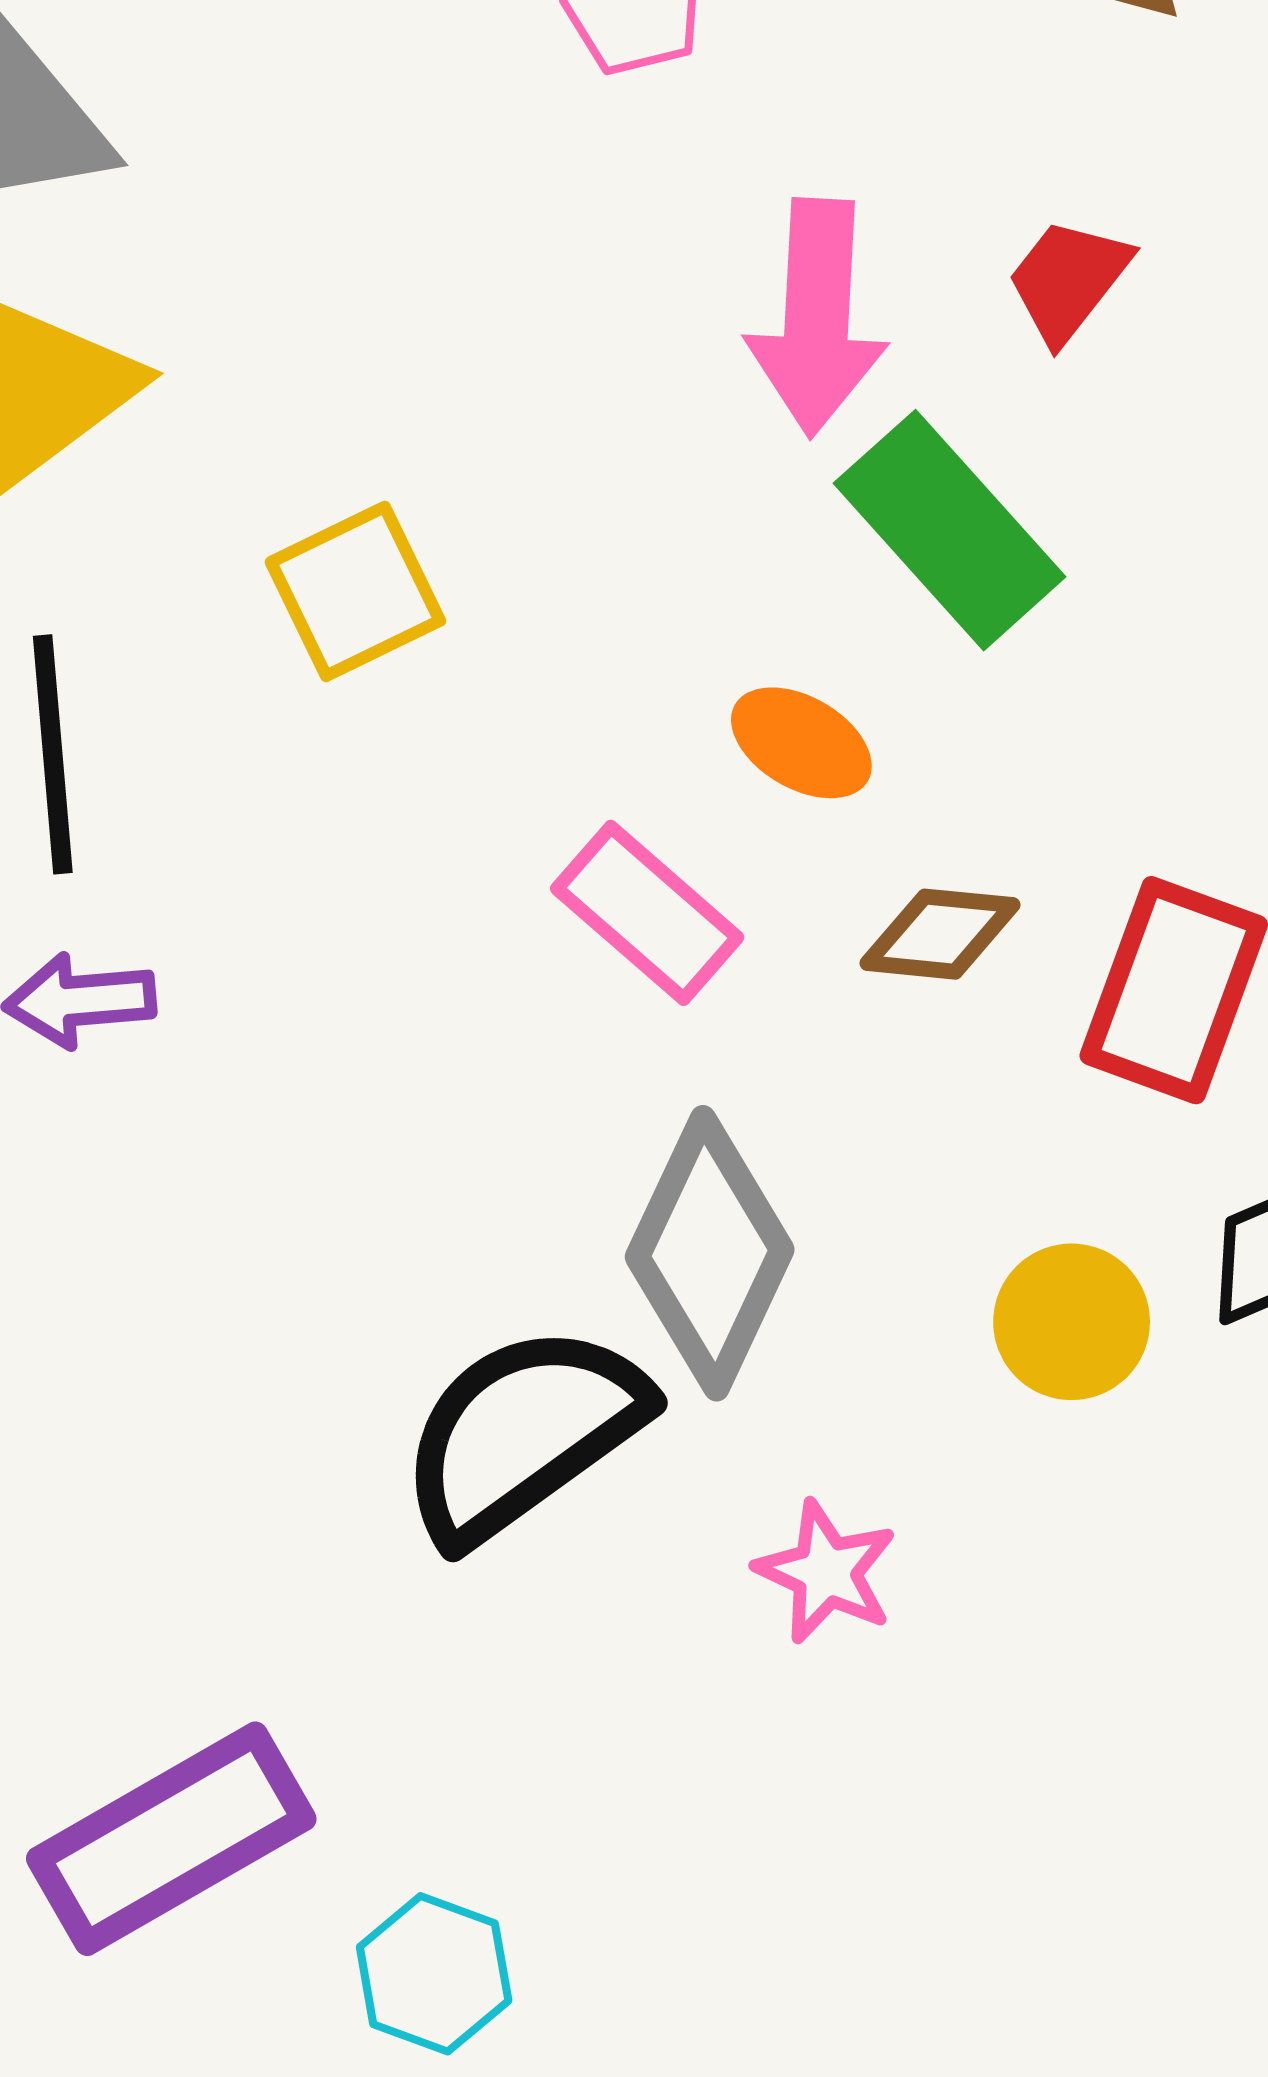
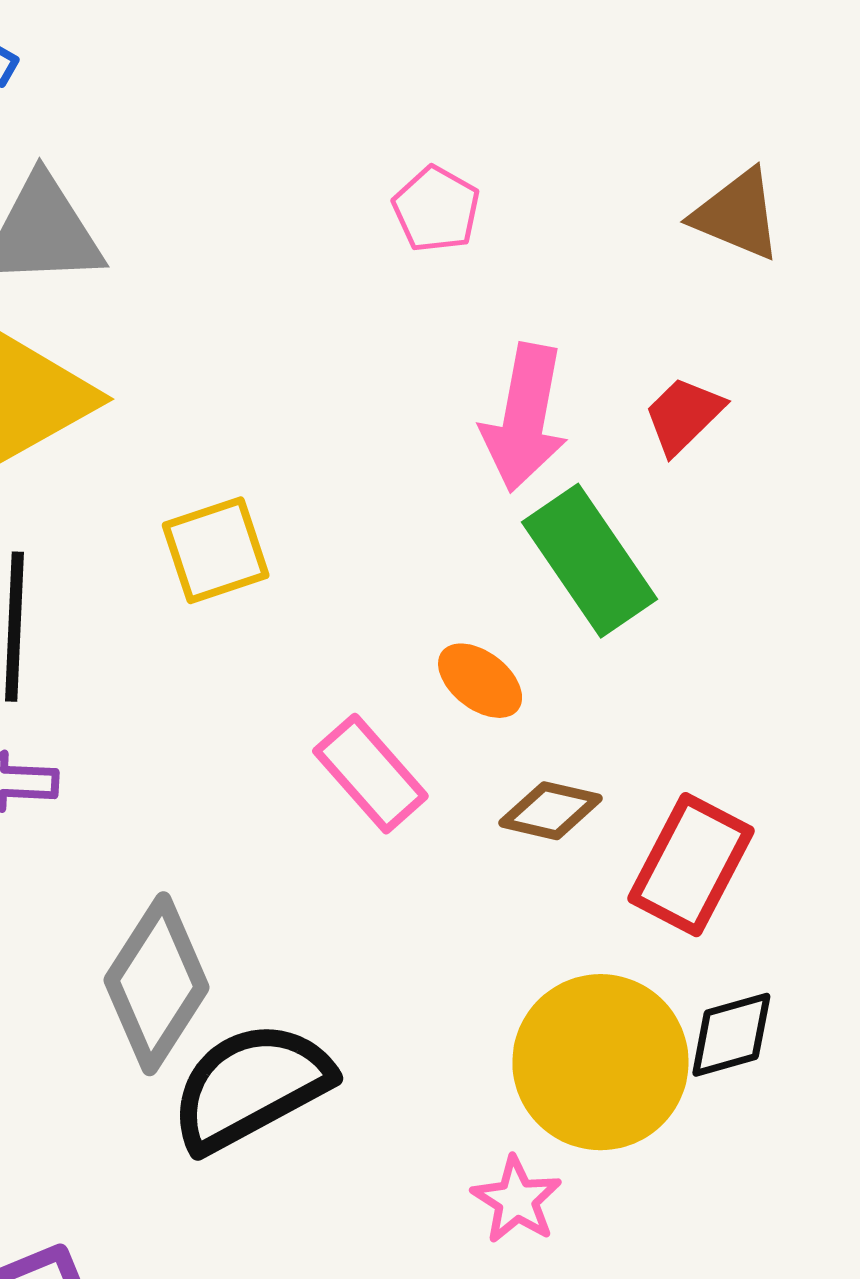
gray diamond: (710, 1253) -> (157, 984), moved
yellow circle: (1072, 1322) -> (600, 1062), size x1.8
pink star: (826, 1572) -> (517, 1200), moved

